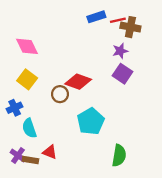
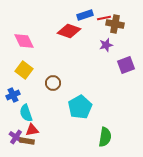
purple square: (122, 74) -> (126, 65), moved, turned 36
red diamond: (78, 82) -> (69, 31), moved
red triangle: (50, 152) -> (32, 130), moved, turned -32

